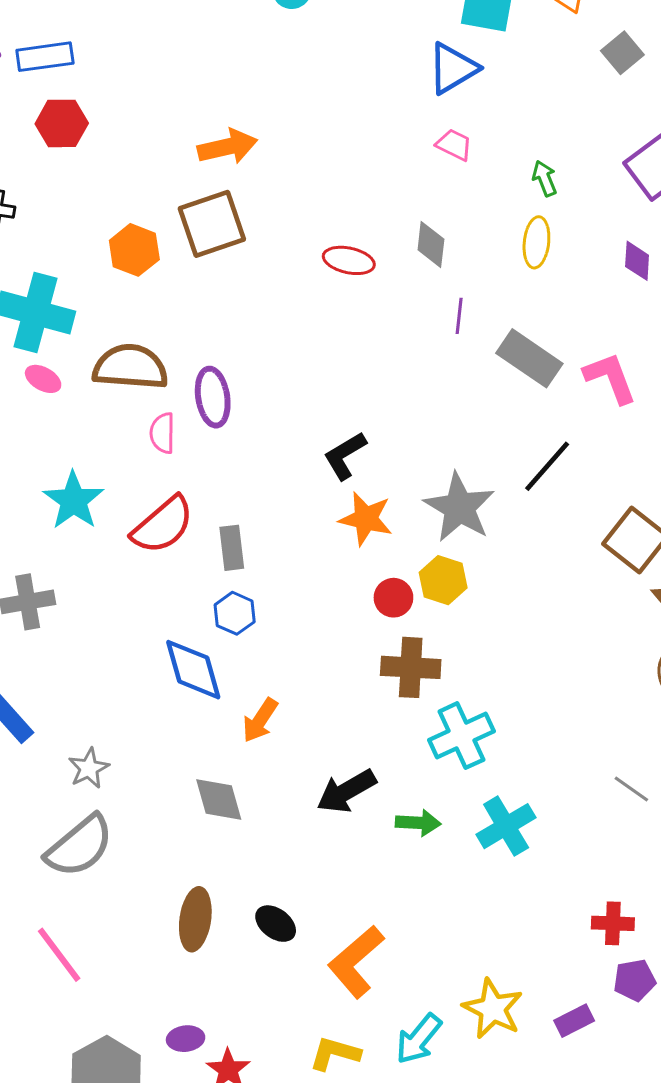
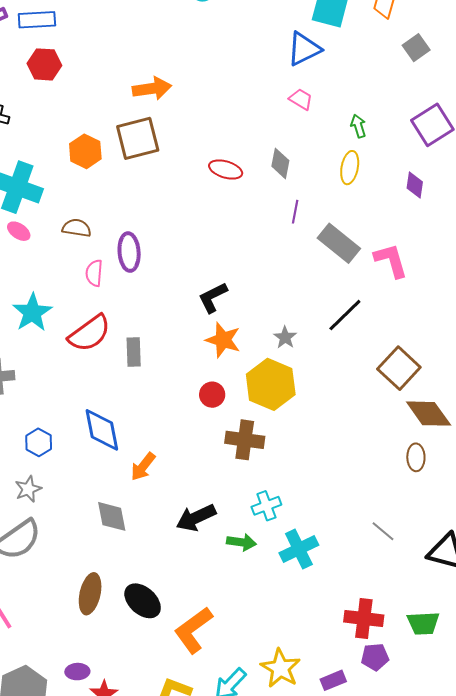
brown semicircle: (130, 367) -> (77, 228), size x0.6
gray star: (459, 507) -> (285, 337), size x0.5
yellow hexagon: (443, 580) -> (271, 384), size x1.6
red circle: (393, 598) -> (212, 395), moved
blue hexagon: (235, 613) -> (39, 442), moved
cyan cross: (461, 736) -> (266, 506), moved, size x0.7
red cross: (613, 923) -> (364, 618), size x1.4
black ellipse: (276, 924) -> (143, 601), size x1.4

